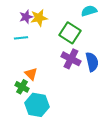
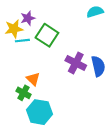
yellow star: (39, 18) -> (14, 29), moved
green square: (70, 33) -> (47, 35), moved

